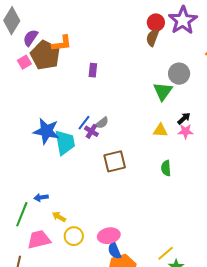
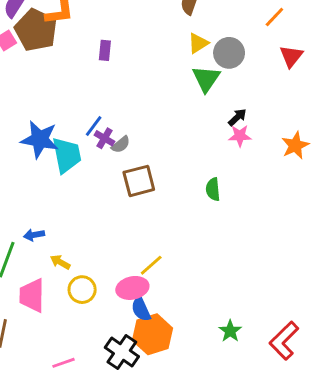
gray semicircle: (102, 123) -> (121, 145), moved
yellow triangle: (160, 130) -> (198, 43), moved, turned -35
pink trapezoid: (39, 240) -> (32, 296), turned -75
yellow line: (166, 253) -> (151, 265), moved

